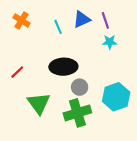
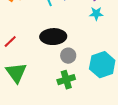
green triangle: (39, 103) -> (16, 73), moved
green cross: (77, 113) -> (66, 80), size x0.7

